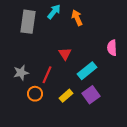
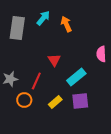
purple square: (91, 95) -> (80, 101), turned 30

